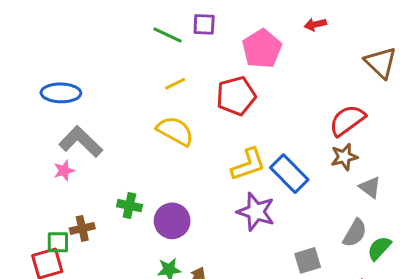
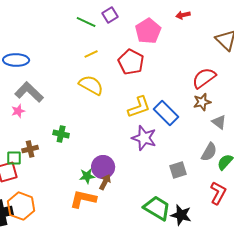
purple square: (204, 24) -> (110, 15), turned -35
red pentagon: (236, 96) -> (131, 62), turned -30
purple circle: (172, 221) -> (103, 167), moved

